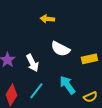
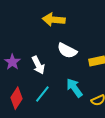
yellow arrow: (47, 19) -> (54, 20), size x1.5

